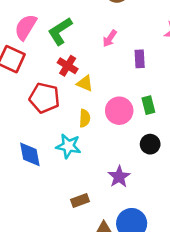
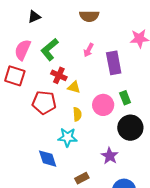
purple rectangle: (140, 59) -> (114, 63), size x1.6
black circle: (150, 144) -> (130, 128), size x1.6
blue diamond: (30, 154) -> (48, 159), moved

